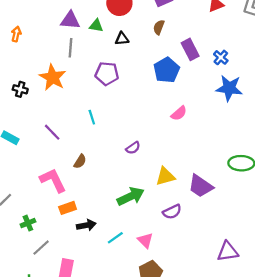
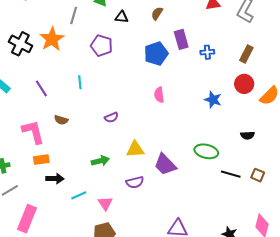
blue cross: (221, 57) -> (207, 52), turned 32
blue star: (229, 88) -> (213, 100), moved, size x0.7
black cross: (20, 89) -> (20, 44), size x1.6
pink semicircle: (179, 113) -> (159, 95), turned 112
brown semicircle: (80, 161) -> (61, 120), turned 64
green arrow: (131, 196) -> (100, 161), size x0.7

